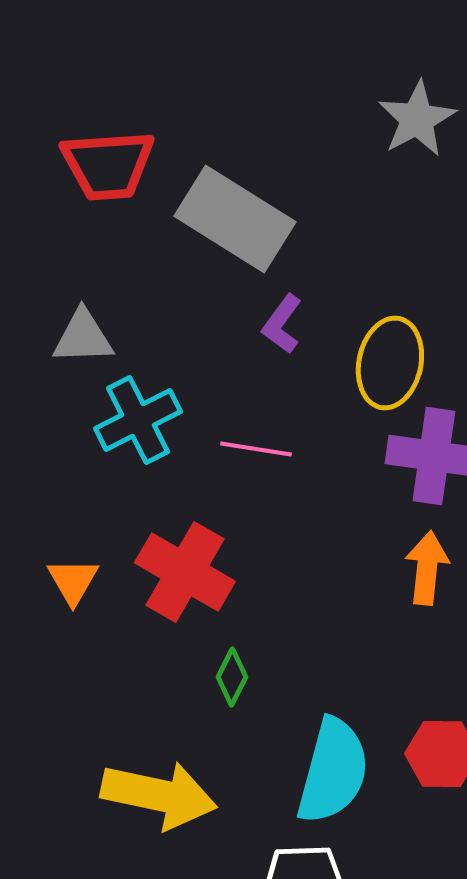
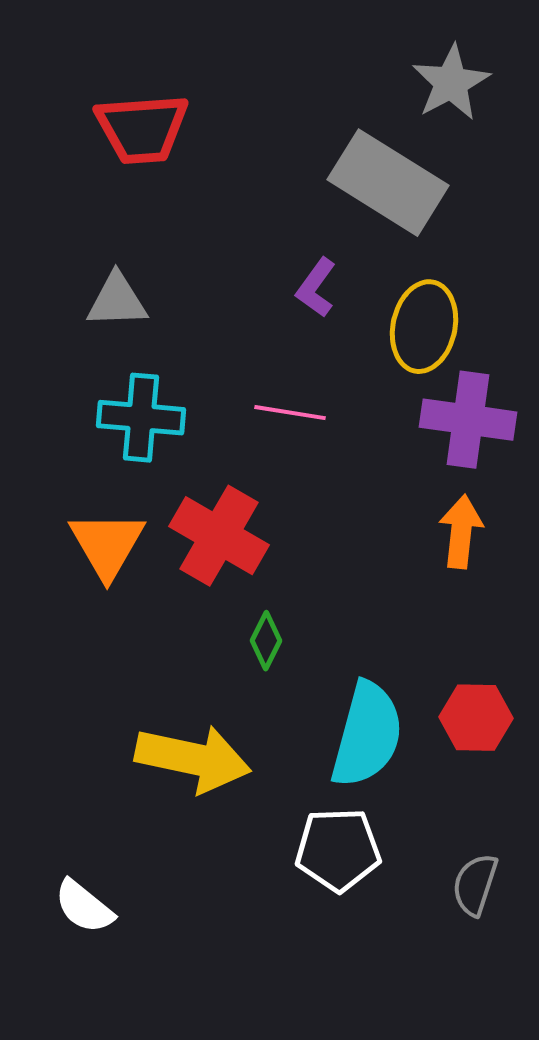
gray rectangle: (235, 219) -> (388, 183), moved
cyan cross: (138, 420) -> (141, 418), moved, turned 32
orange triangle: (73, 581) -> (107, 545), size x1.5

